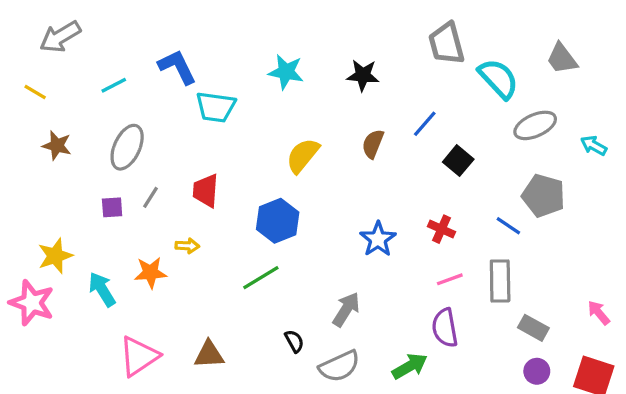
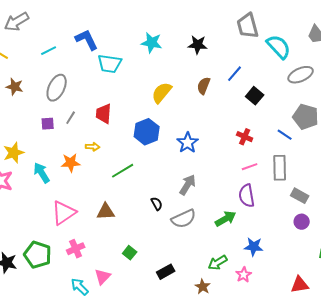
blue star: (378, 239) -> (188, 143), moved
green line: (261, 278) -> (123, 171), moved

